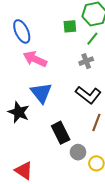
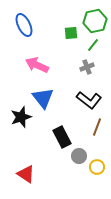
blue ellipse: (22, 31) -> (24, 25), moved
black star: (19, 112) -> (21, 117), turned 30

